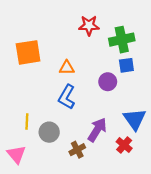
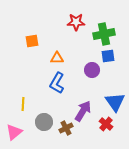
orange square: (28, 52) -> (32, 41), moved, size x0.6
gray circle: (49, 132) -> (44, 122), moved
pink triangle: (16, 154) -> (14, 132), turned 30

